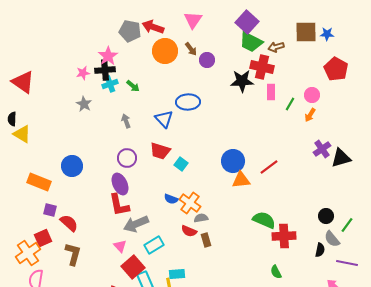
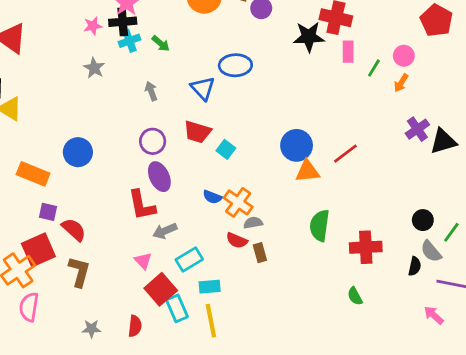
purple ellipse: (120, 184) -> (159, 177), moved
green semicircle: (264, 220) -> (320, 226), moved, turned -105
gray arrow: (136, 224) -> (165, 231), size x0.7
red square: (43, 238) -> (38, 250), size x1.4
cyan rectangle: (177, 274) -> (210, 287), moved

